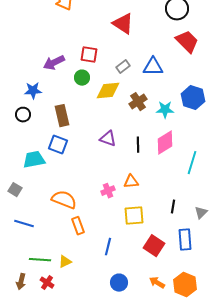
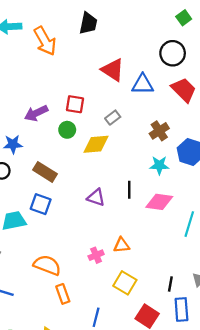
blue triangle: (153, 67) -> (143, 84), moved
brown cross: (138, 102) -> (159, 131), moved
brown rectangle: (62, 116) -> (45, 172), turned -45
pink diamond: (165, 143) -> (159, 202), turned 40
black line: (138, 145) -> (129, 190), moved
black line: (173, 207) -> (170, 284), moved
yellow square: (134, 216) -> (125, 283), turned 35

